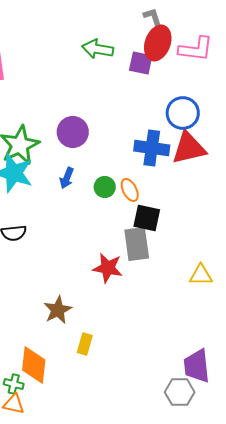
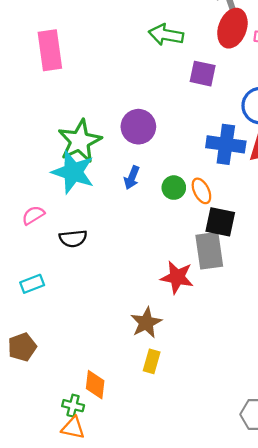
purple square: (141, 63) -> (203, 74), moved
brown star: (58, 310) -> (146, 323), moved
orange diamond: (34, 365) -> (95, 385), size x0.7

